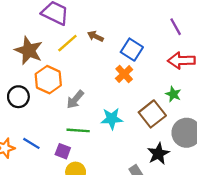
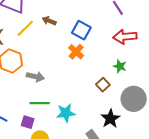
gray arrow: (75, 99) -> (35, 77), turned -114
brown square: (152, 114) -> (103, 85), size x0.6
cyan star: (112, 119) -> (66, 113), moved

